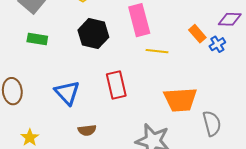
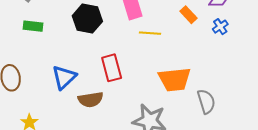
blue cross: (217, 44) -> (220, 27), moved
blue triangle: (67, 93) -> (64, 77), turned 32
brown semicircle: (87, 130) -> (91, 100), moved, size x1.4

